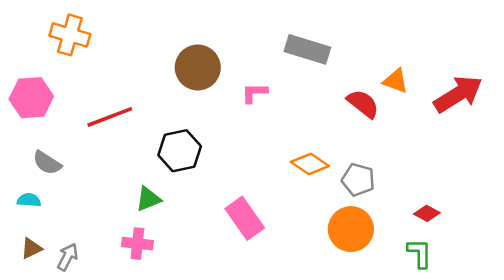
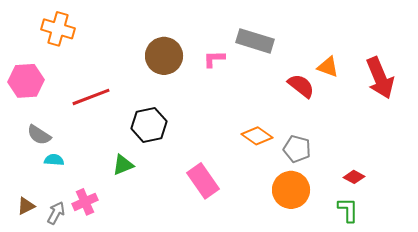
pink L-shape: (254, 93) -> (214, 59), moved
red arrow: (458, 94) -> (380, 78), turned 99
cyan semicircle: (29, 200) -> (54, 160), moved
pink cross: (137, 244) -> (85, 202), moved, turned -30

